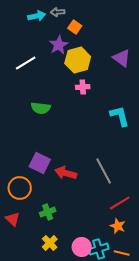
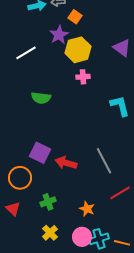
orange star: (118, 226) -> (87, 209), moved

